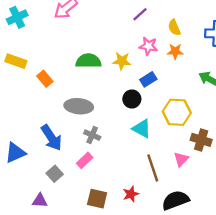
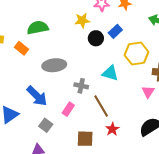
green semicircle: (88, 61) -> (38, 28), moved
blue rectangle: (148, 79) -> (115, 31), moved
black circle: (132, 99) -> (96, 38), moved
gray cross: (92, 135) -> (81, 86), moved
brown line: (153, 168) -> (101, 106), moved

